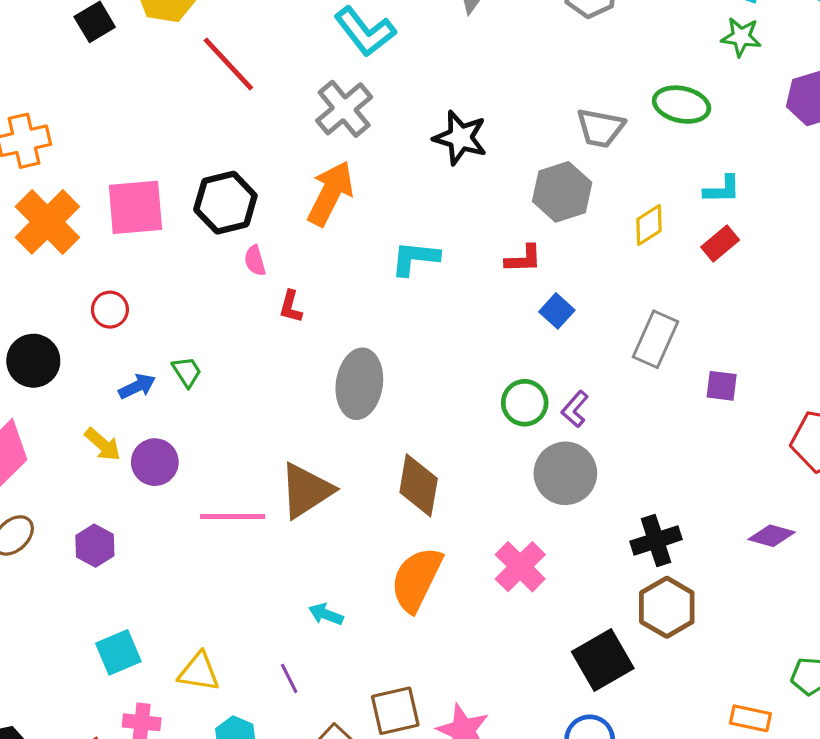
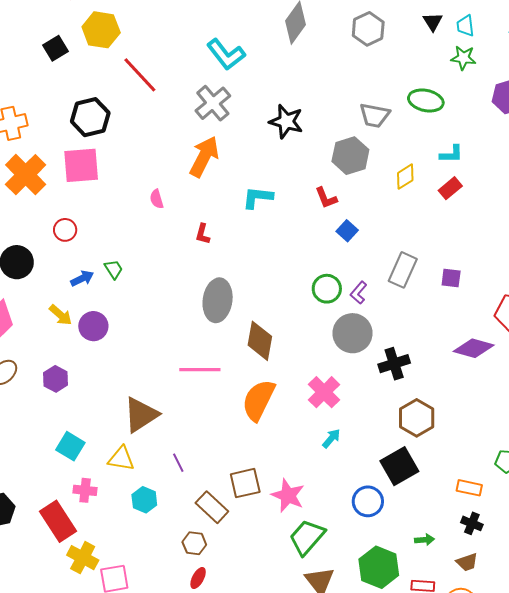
black hexagon: (225, 203) -> (90, 117), moved
red L-shape: (523, 259) -> (326, 198), turned 70
red L-shape: (291, 307) -> (203, 234), moved
gray rectangle: (656, 339) -> (403, 270), moved
gray ellipse: (359, 384) -> (218, 300), moved
brown triangle: (306, 491) -> (141, 415), moved
pink line: (233, 516) -> (200, 370), moved
purple diamond: (772, 536) -> (474, 348), moved, size x1.4
black cross: (656, 540) -> (394, 364), moved
cyan arrow: (326, 614) -> (331, 438), moved, turned 110
cyan square: (118, 652) -> (70, 446), turned -36
black square: (603, 660) -> (399, 466), moved

